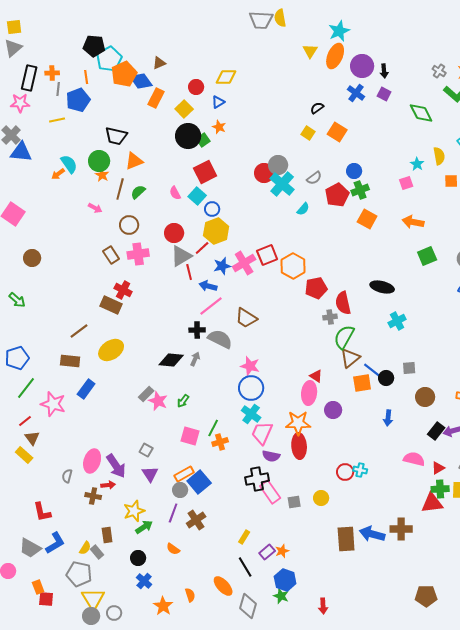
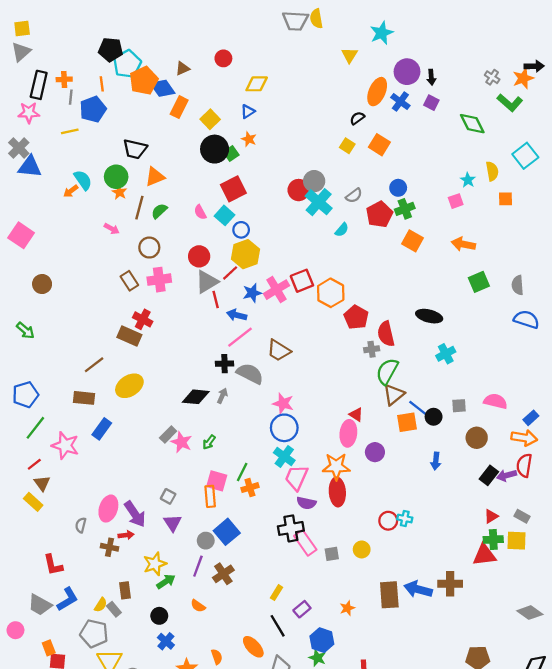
orange ellipse: (335, 56) -> (377, 92), moved
red circle: (196, 87) -> (223, 58), moved
red pentagon: (316, 288) -> (356, 317), turned -30
pink semicircle: (414, 459) -> (495, 401), moved
orange rectangle: (184, 474) -> (210, 496), moved, turned -66
orange star: (282, 551) -> (347, 608), moved

